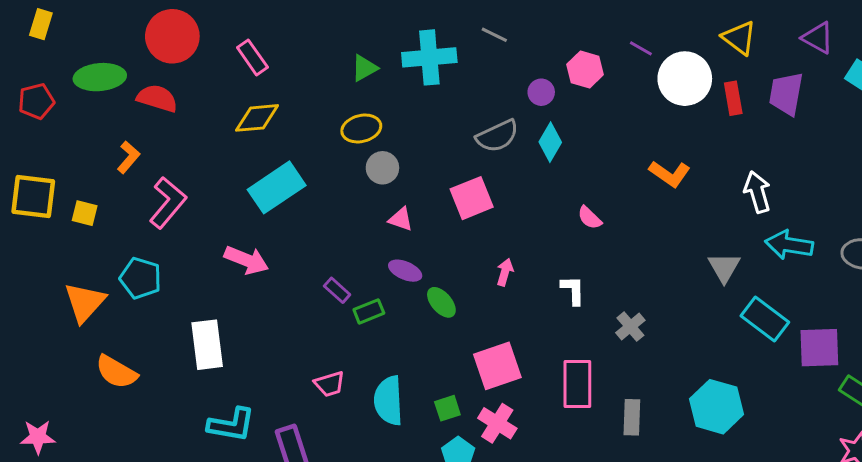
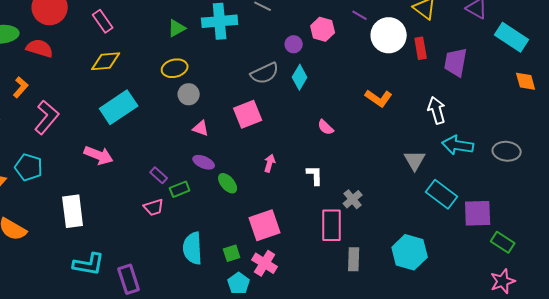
purple trapezoid: (786, 94) -> (456, 62), moved
pink trapezoid: (330, 384) -> (154, 207), moved
pink rectangle: (577, 384) -> (332, 225), moved

